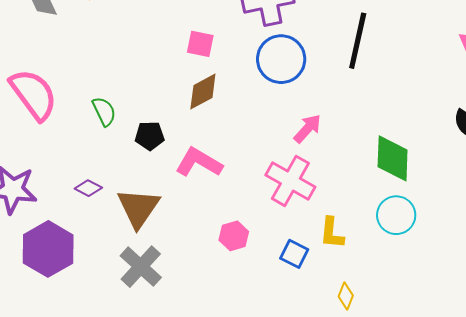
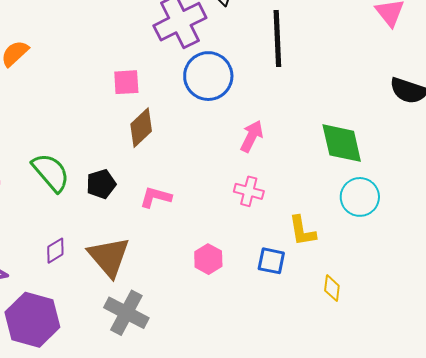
green semicircle: (104, 111) -> (51, 172), size x1.4
pink L-shape: (199, 162) -> (156, 197), size x0.7
pink cross: (290, 181) -> (249, 191), size x0.6
purple diamond: (88, 188) -> (55, 251), turned -44

